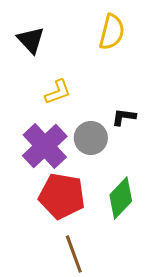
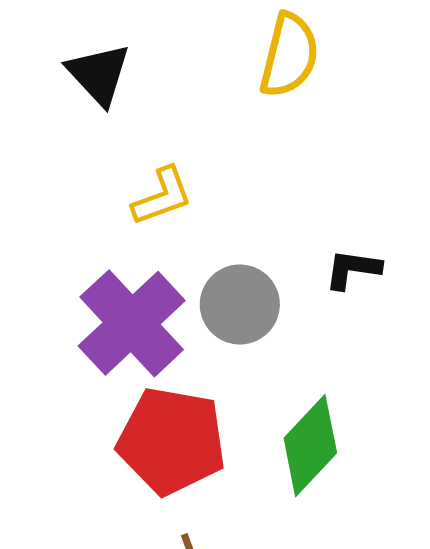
black L-shape: (124, 117) -> (353, 269), moved

